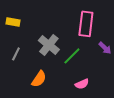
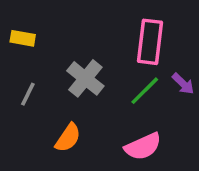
green line: (72, 56) -> (145, 91), moved
pink semicircle: (82, 84) -> (143, 146), size x1.5

